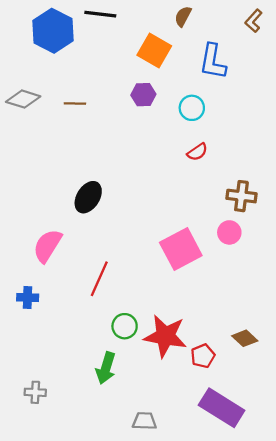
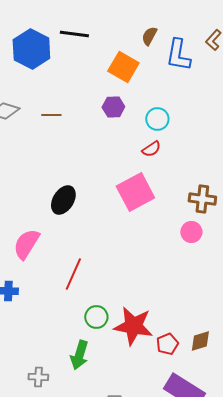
blue L-shape: (213, 62) -> (178, 55), moved
red semicircle: (197, 152) -> (151, 149), moved
pink square: (181, 249) -> (135, 192), moved
brown diamond: (245, 338) -> (200, 341), moved, turned -60
gray cross: (35, 392) -> (38, 377), moved

